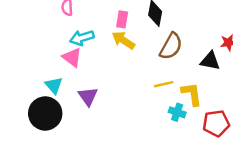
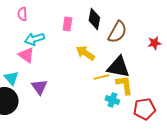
yellow arrow: (123, 40) -> (85, 53), moved
brown semicircle: (171, 46) -> (117, 32), moved
black triangle: (210, 61) -> (118, 67), moved, size x1.4

